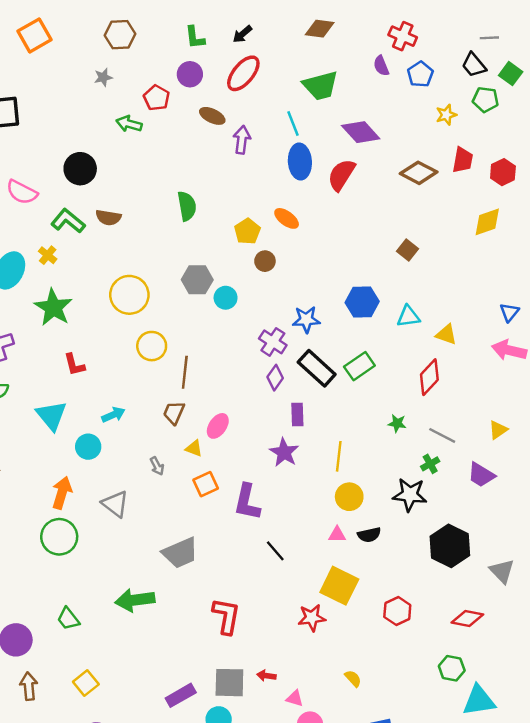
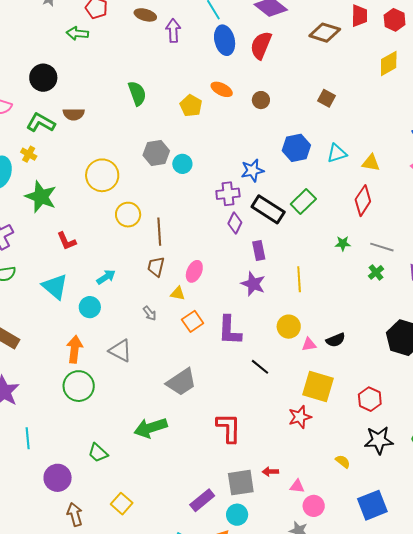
brown circle: (265, 261) -> (261, 100), moved
purple cross: (273, 342) -> (228, 194), turned -30
black star: (410, 495) -> (379, 440), moved
yellow circle: (349, 497) -> (289, 327), moved

